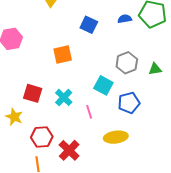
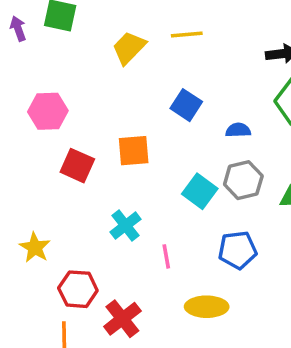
blue semicircle: (125, 19) -> (238, 130), moved
cyan square: (103, 85) -> (200, 191), moved
red square: (33, 93) -> (77, 166), moved

